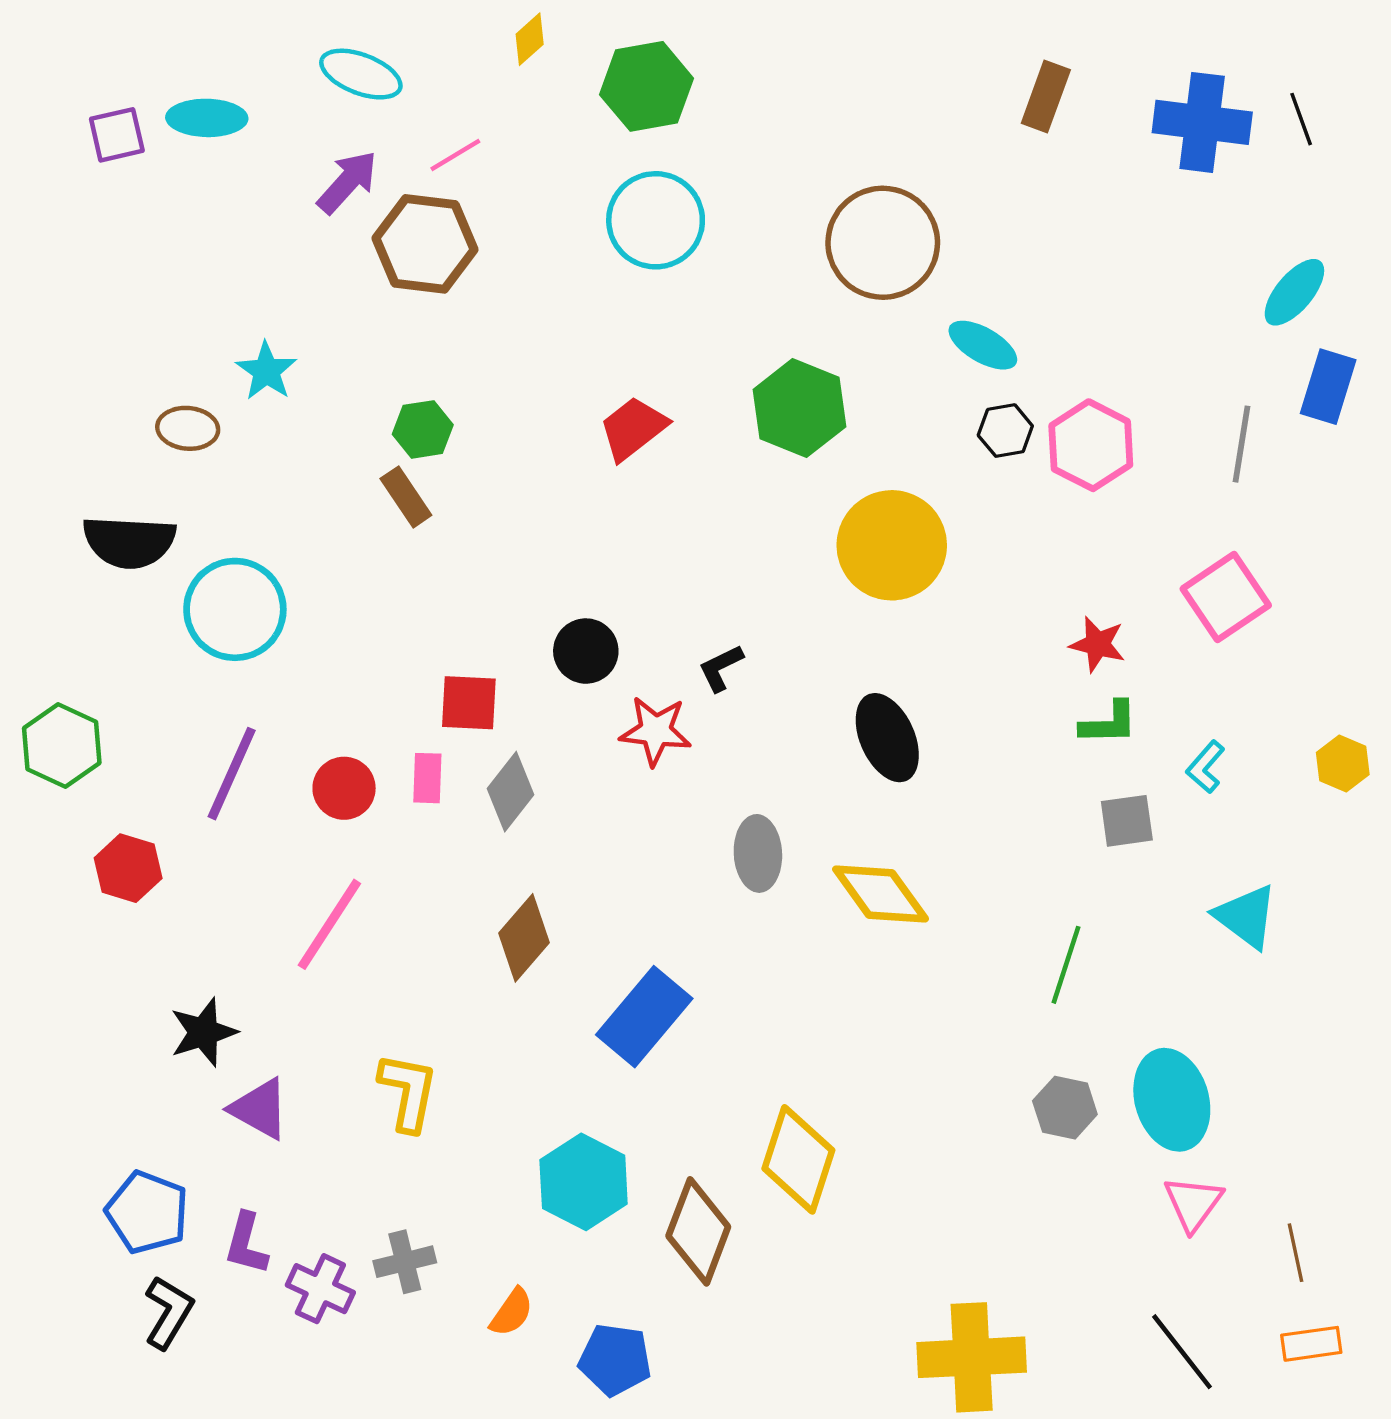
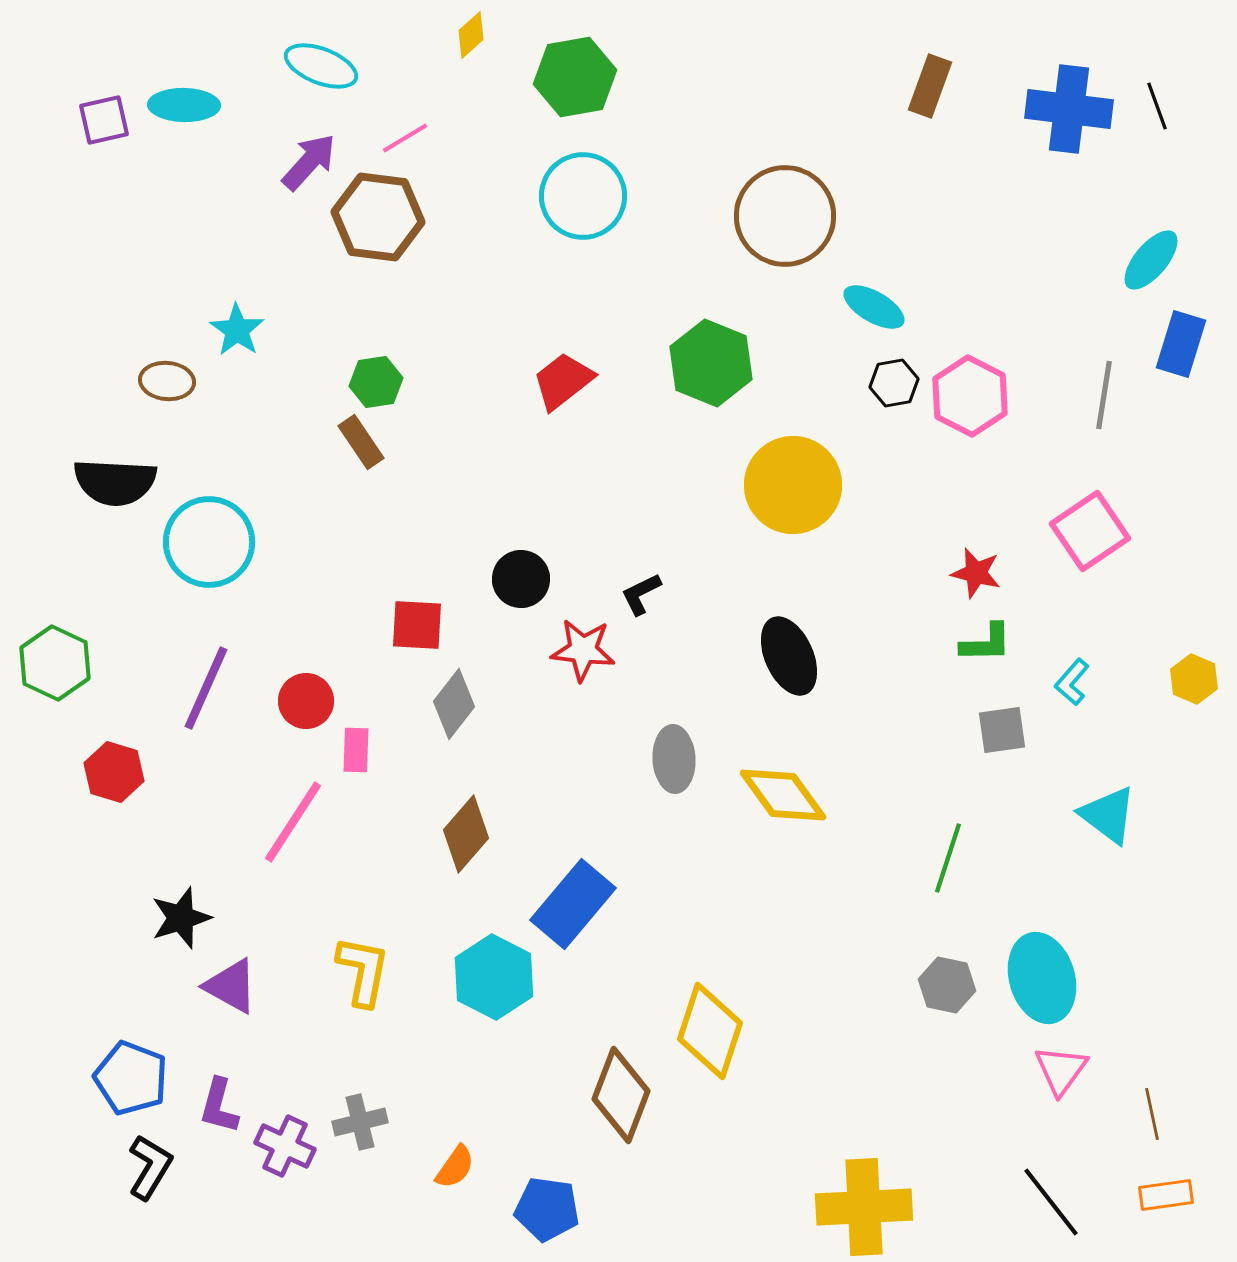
pink rectangle: (427, 778) -> (356, 750), moved
cyan hexagon: (584, 1182) -> (494, 977), moved

